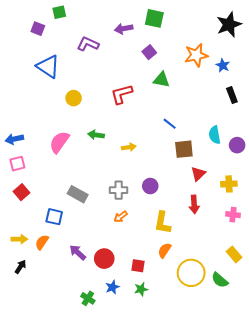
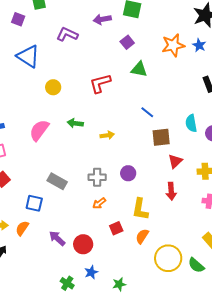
blue star: (223, 65) -> (199, 45), moved
red square: (138, 266) -> (116, 228), moved, turned -32
green star: (141, 289) -> (119, 284), moved

